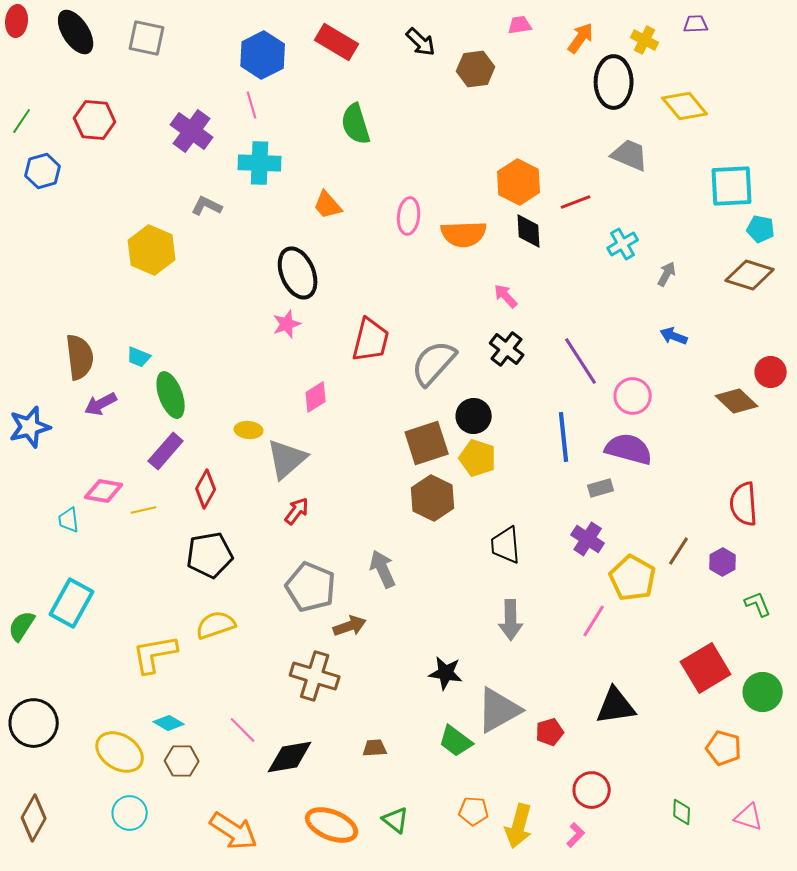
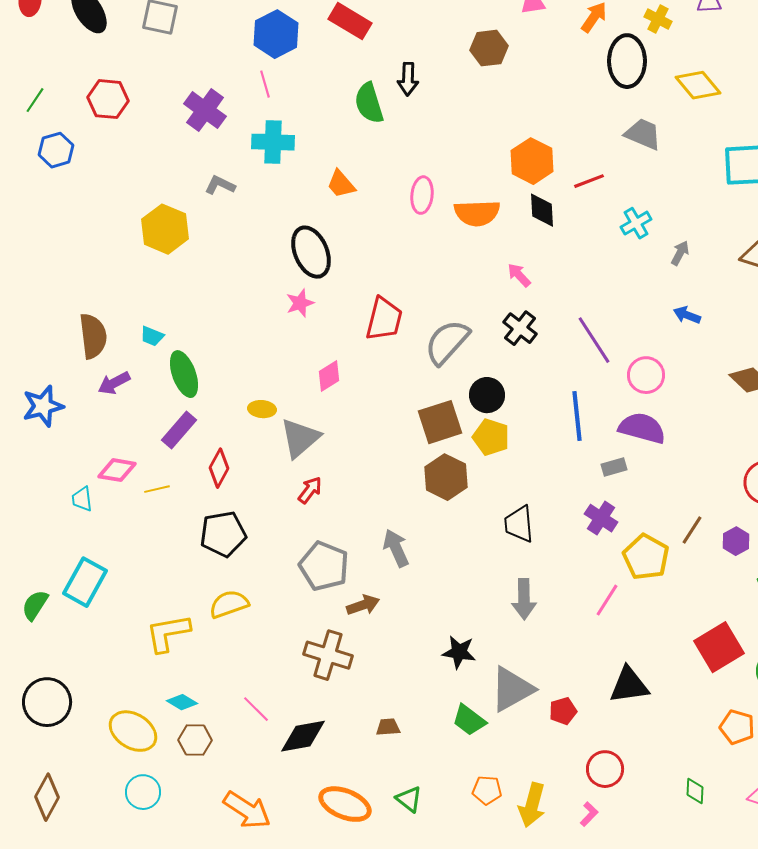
black arrow: (421, 42) -> (408, 79), moved, turned 48

